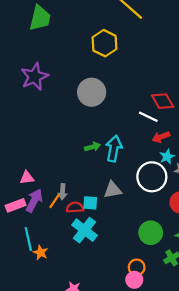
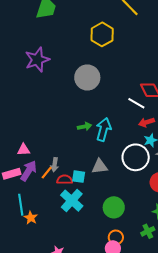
green circle: (151, 233) -> (114, 207), moved

